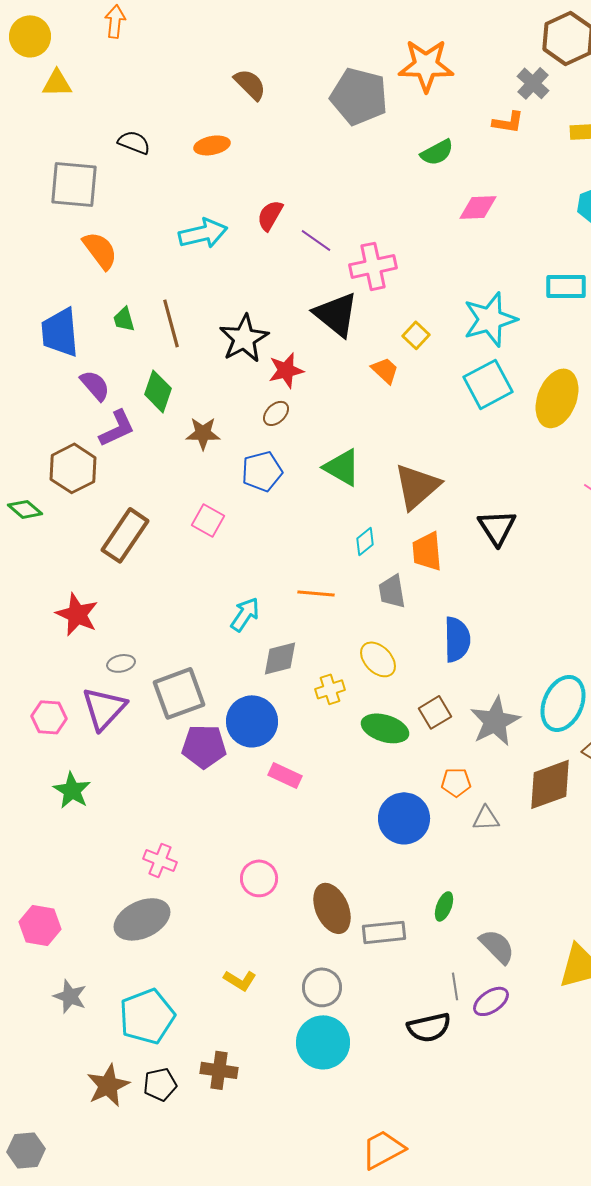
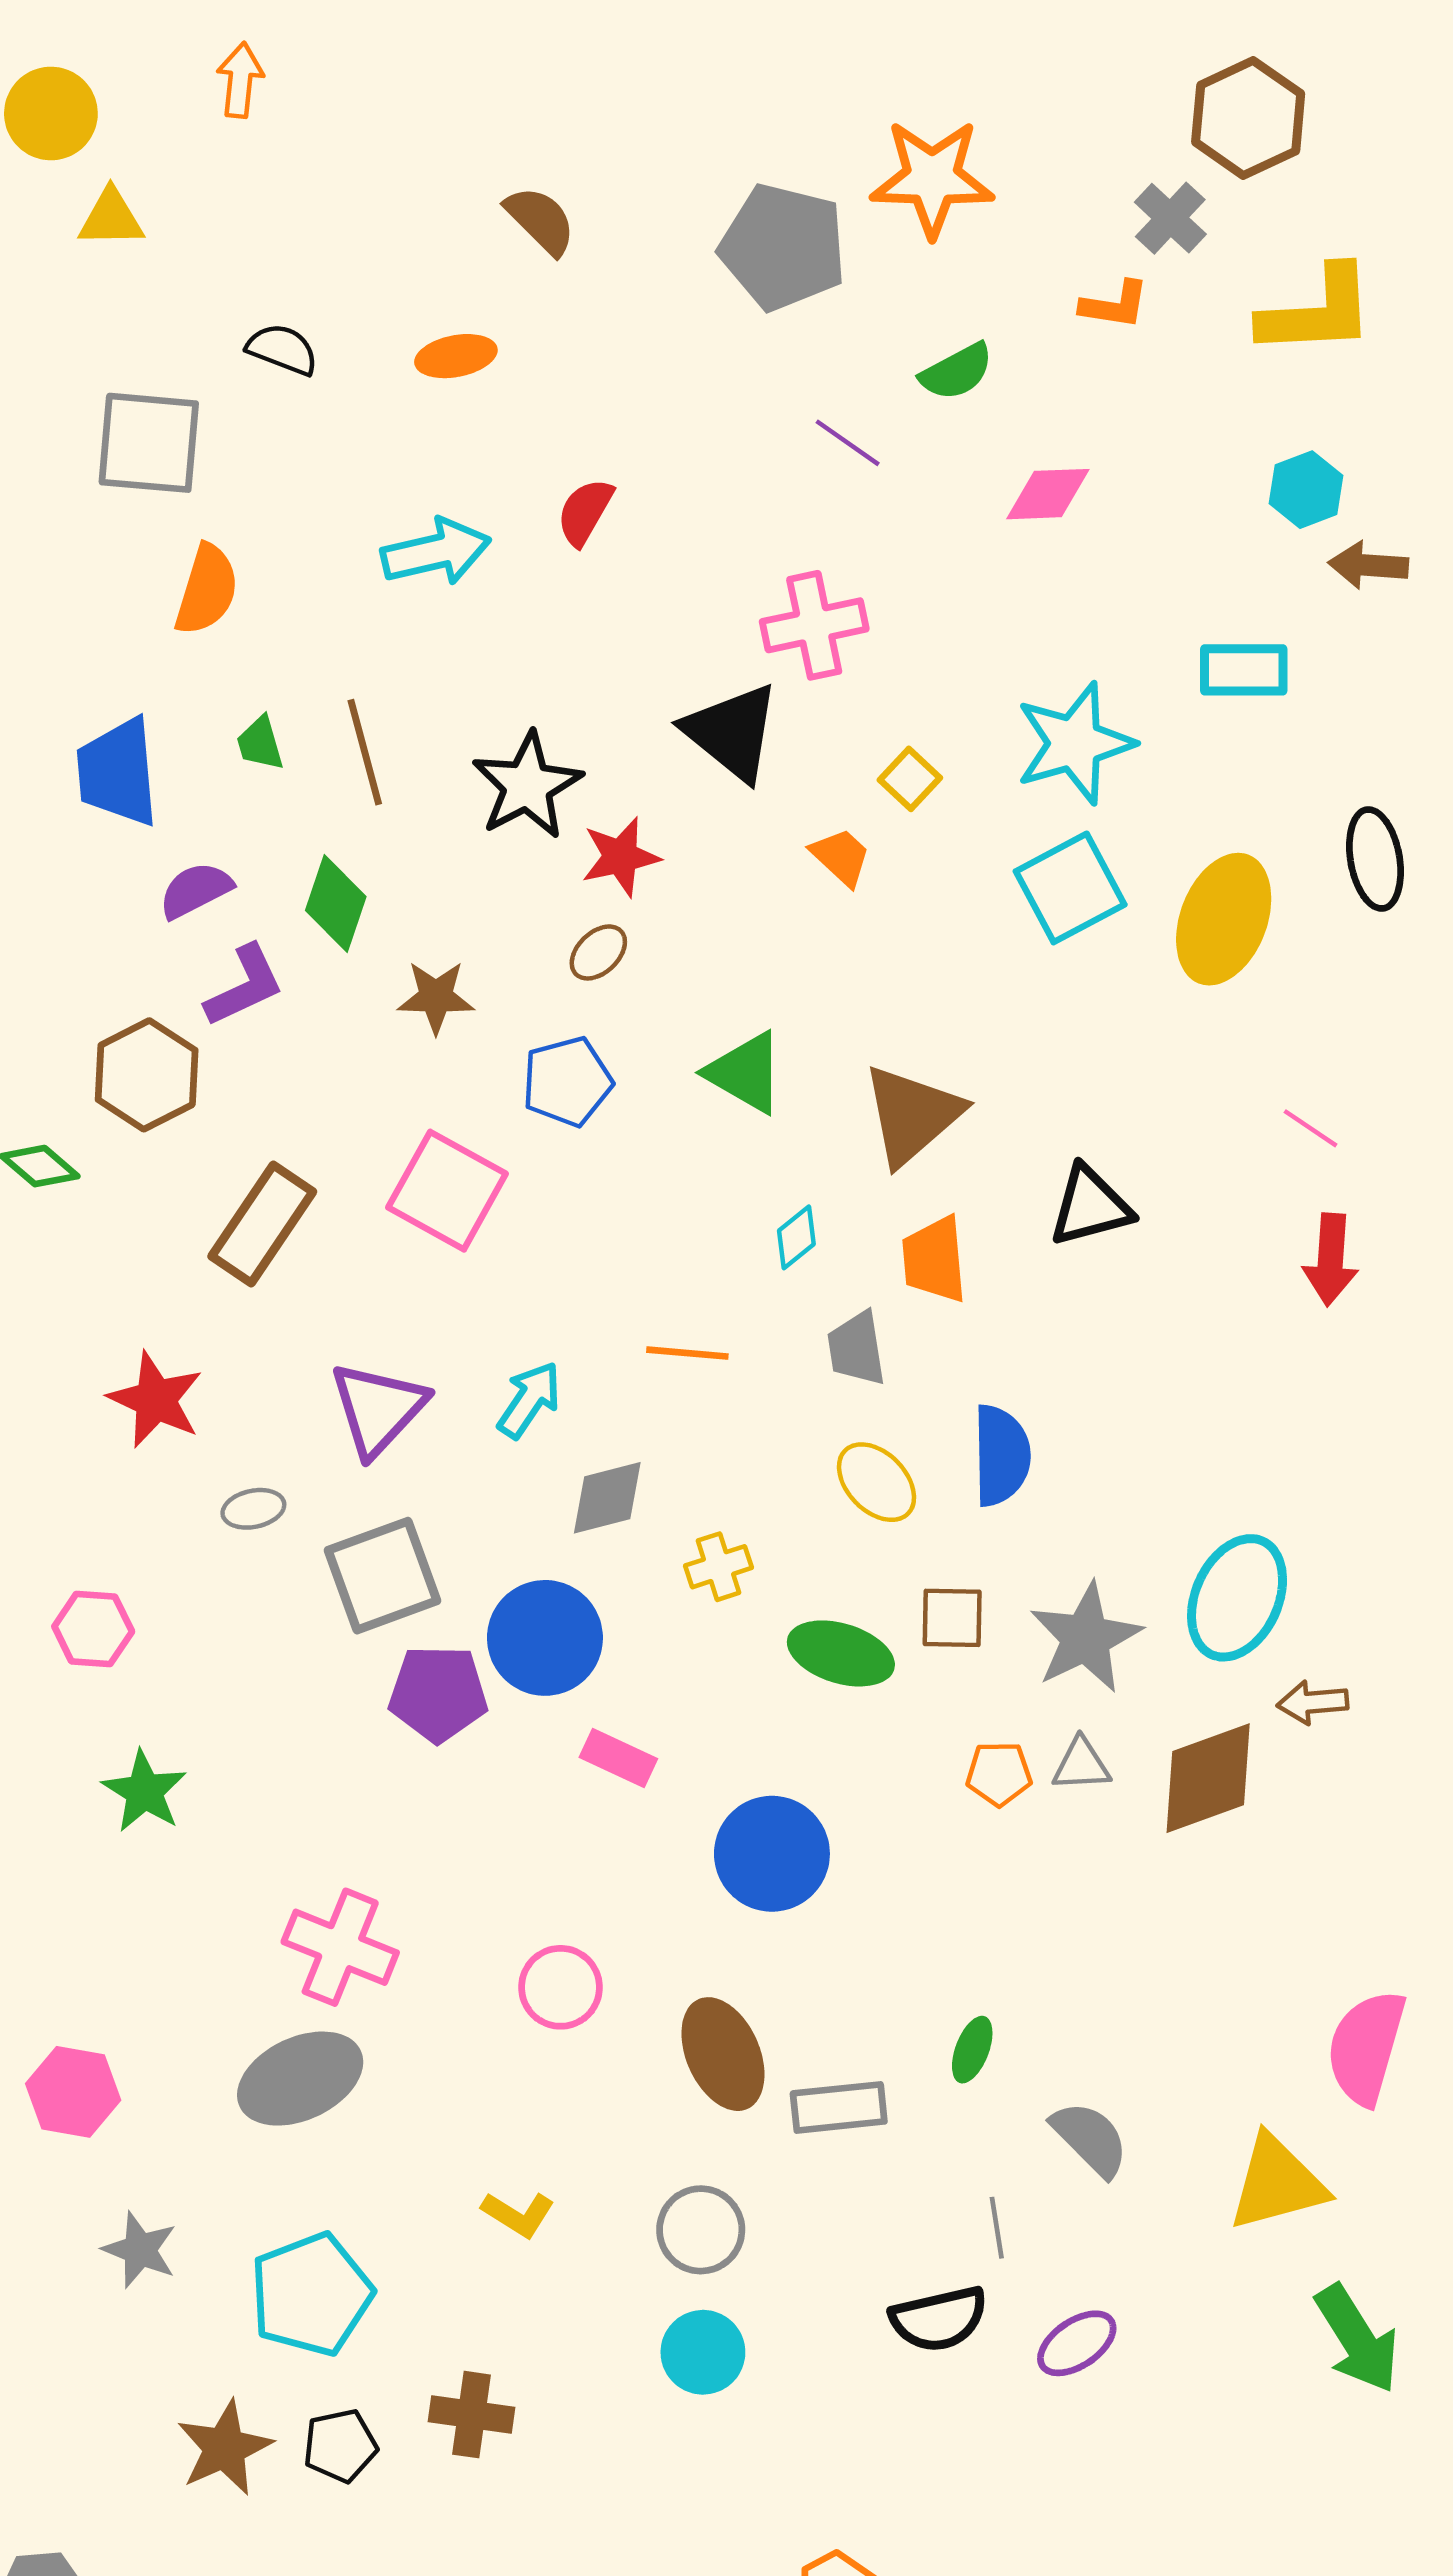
purple line: (316, 240) -> (848, 443), moved
orange semicircle: (100, 250) -> (207, 590), turned 54
purple semicircle: (95, 385) -> (196, 890), turned -76
pink square: (208, 520) -> (447, 1191), size x1.6
black triangle: (497, 527) -> (1090, 1206), turned 48
yellow ellipse: (378, 659) -> (877, 1482), moved
purple triangle: (104, 708) -> (378, 1409), moved
brown square: (435, 712) -> (952, 1618), turned 32
blue circle: (404, 818) -> (772, 1854), moved
gray triangle: (486, 818) -> (1081, 1765), moved
pink cross: (160, 860) -> (340, 1947), size x1.5
purple ellipse: (491, 1001) -> (1077, 2343), moved
cyan circle: (323, 1042) -> (703, 2352), size x0.7

